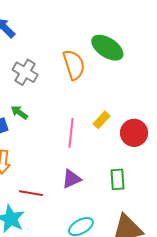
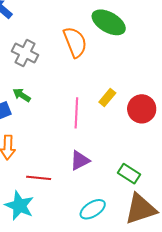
green rectangle: (117, 179) -> (129, 174), moved, turned -50

